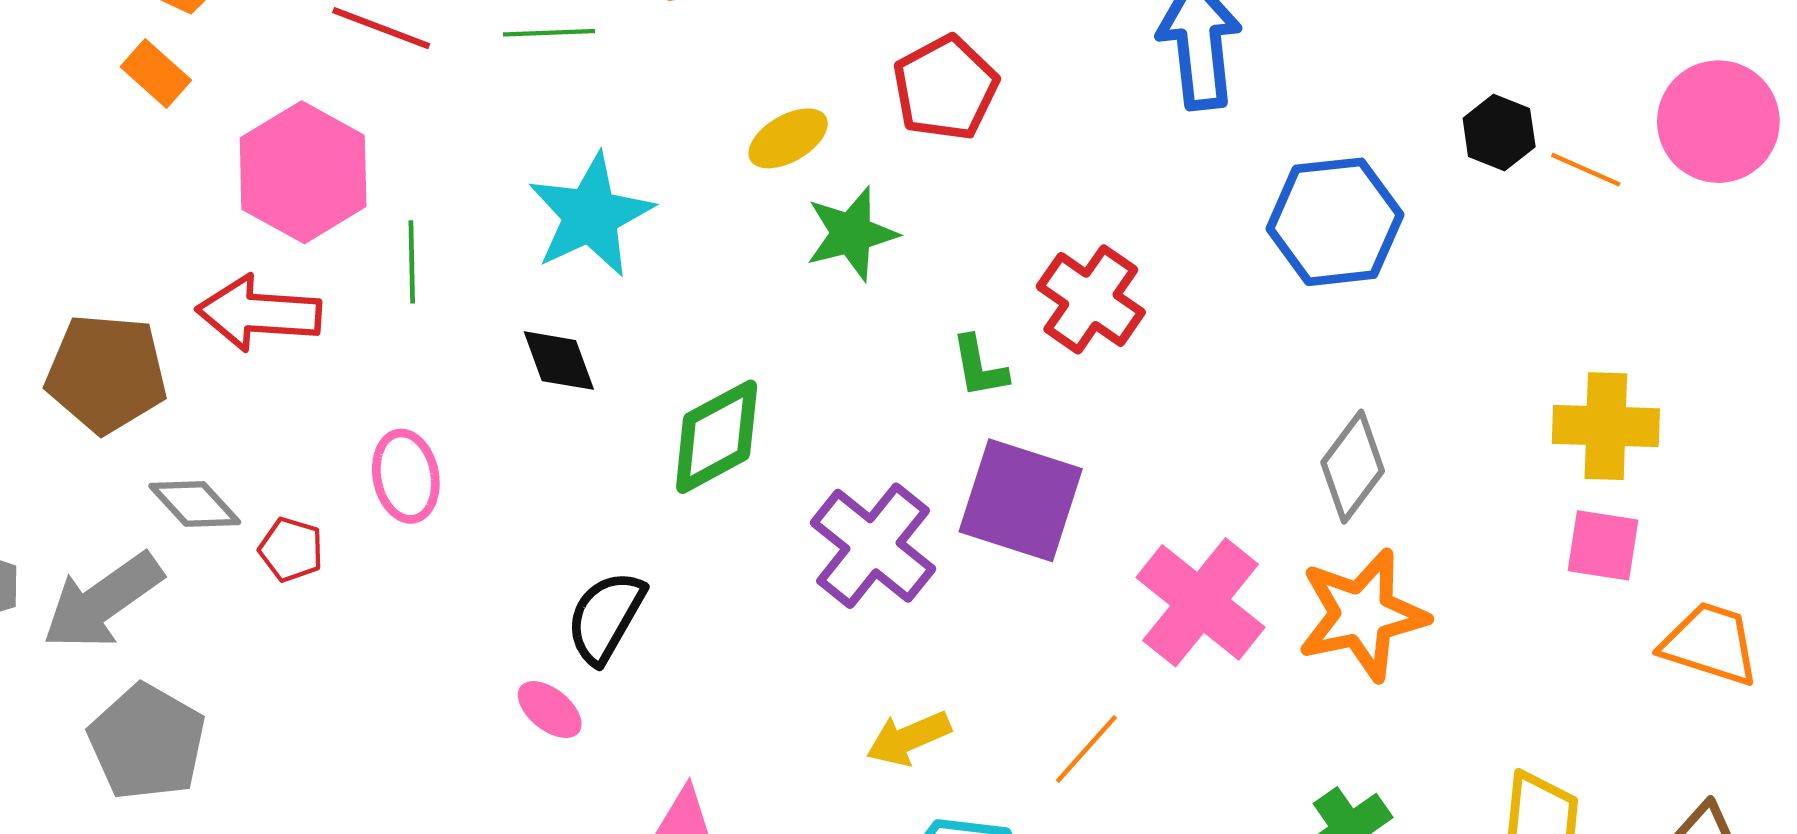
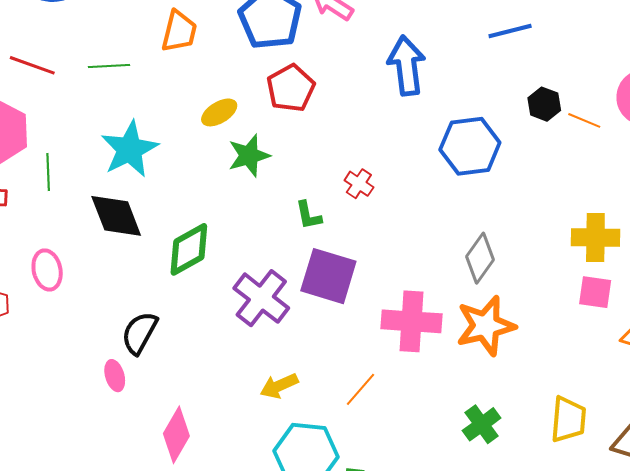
red cross: (1091, 299) -> (359, 184), size x0.6
black diamond: (559, 361) -> (116, 216), size x1.5
pink cross: (1200, 602) -> (412, 321), turned -34
pink ellipse: (550, 710) -> (115, 376), turned 36

